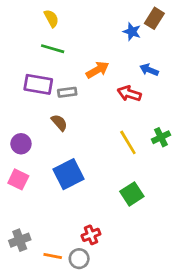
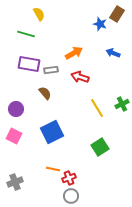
green line: (53, 49) -> (26, 34), moved
red arrow: (129, 94) -> (80, 77), moved
orange line: (53, 256) -> (53, 169), moved
gray circle: (79, 259) -> (71, 196), moved

